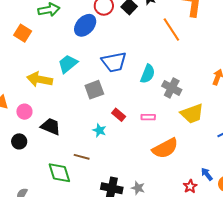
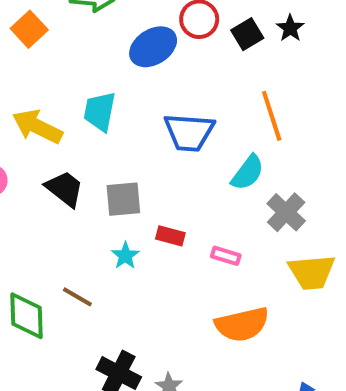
orange line: (171, 30) -> (272, 116), moved
cyan trapezoid: (68, 64) -> (100, 111), turned -55
gray square: (94, 90) -> (123, 199), moved
red rectangle: (119, 115) -> (170, 236), turned -40
black trapezoid: (51, 126) -> (65, 189), moved

